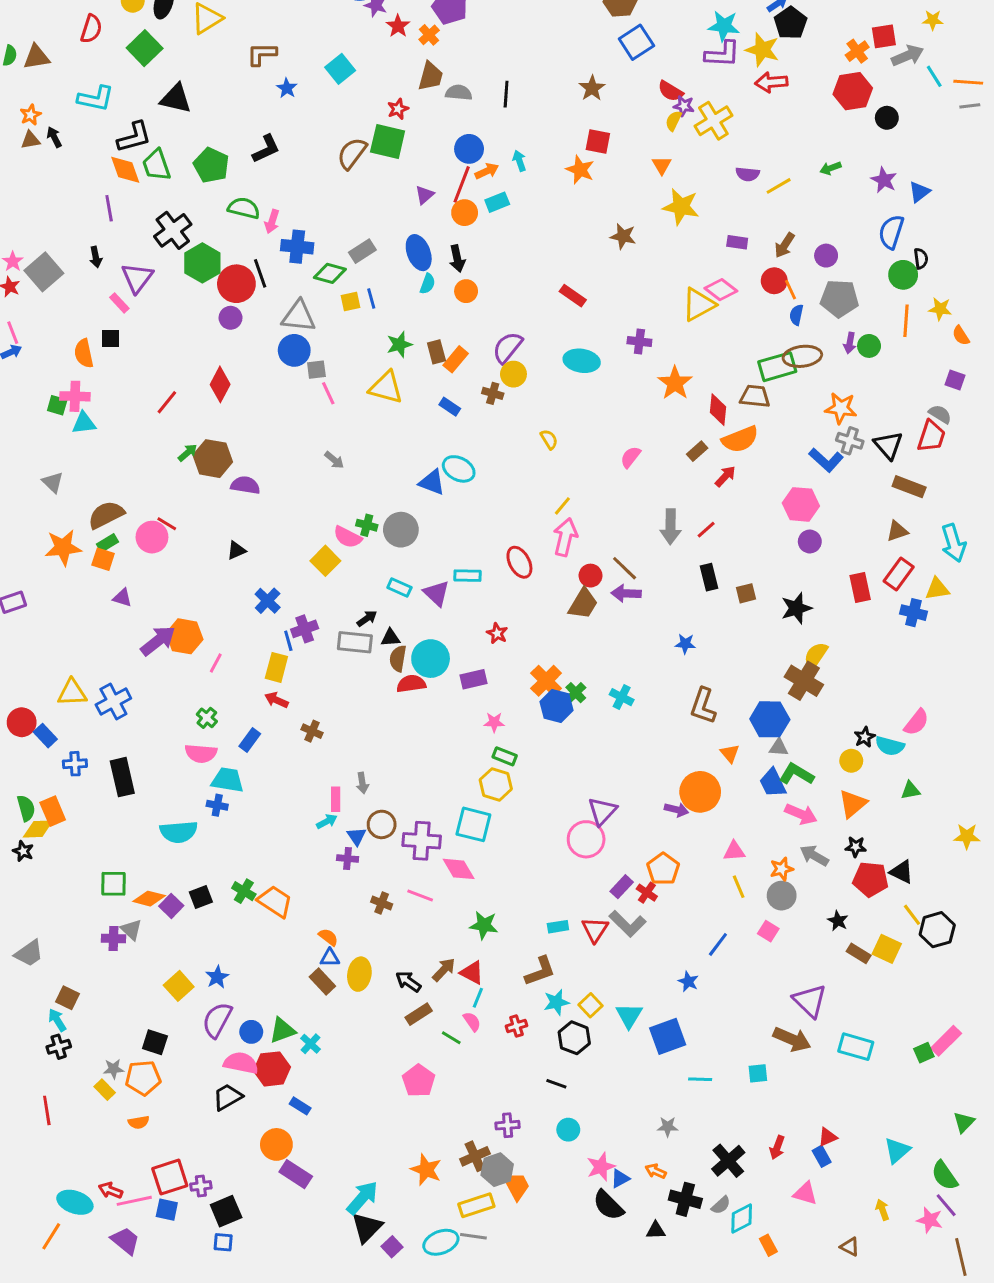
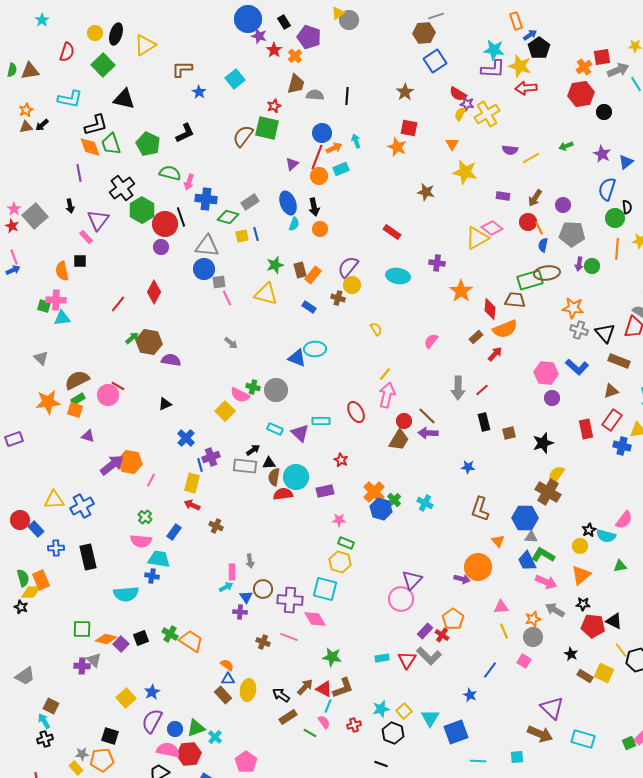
black arrow: (54, 137) -> (42, 125), turned -104
blue L-shape: (826, 460) -> (577, 367), moved
cyan ellipse: (459, 469) -> (315, 349), turned -30
brown L-shape: (540, 971) -> (343, 688), moved
pink pentagon: (419, 1081) -> (246, 762), moved

